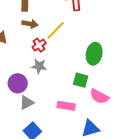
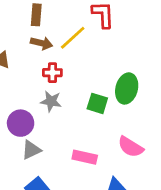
yellow line: (56, 30) -> (73, 38), moved
red cross: (39, 45) -> (52, 73), turned 32
green square: (81, 80) -> (97, 103), moved

